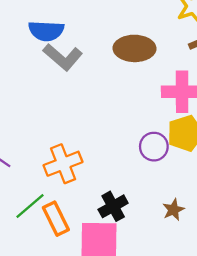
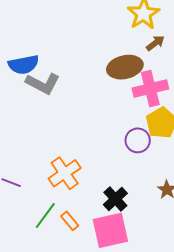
brown ellipse: (134, 48) -> (125, 67), moved
orange rectangle: (56, 219) -> (70, 221), size x0.7

